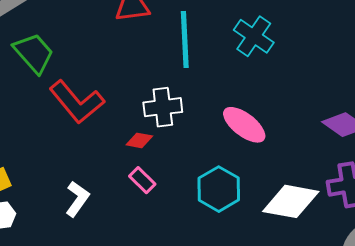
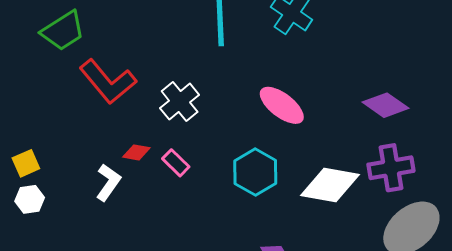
green trapezoid: (34, 53) -> (63, 31), turned 99
white cross: (163, 107) -> (180, 102), moved, turned -33
red diamond: (139, 140) -> (136, 152), moved

